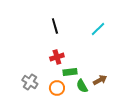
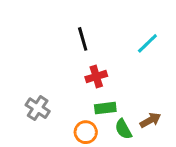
red cross: (57, 57) -> (96, 77), moved
gray cross: (30, 82) -> (38, 108), moved

